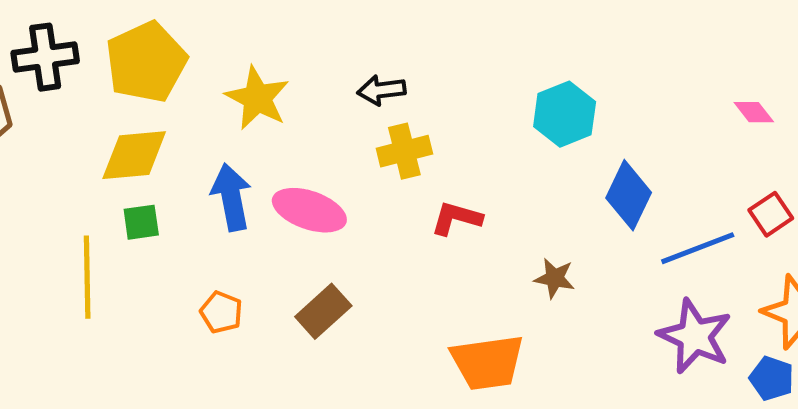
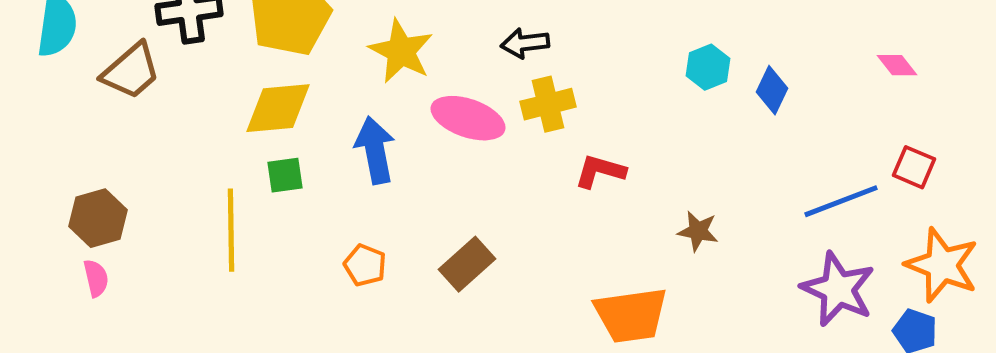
cyan hexagon: (565, 114) -> (708, 67), size x0.7
blue diamond: (629, 195) -> (772, 90), moved, size x0.7
pink ellipse: (309, 210) -> (468, 118), moved
red square: (771, 214) -> (914, 167), turned -33

